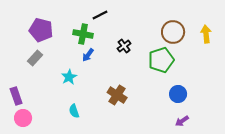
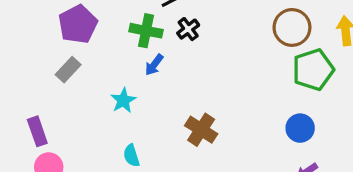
purple pentagon: (41, 30) -> (78, 24), turned 30
black cross: (124, 46) -> (188, 29), moved
green pentagon: (161, 60) -> (313, 70), moved

